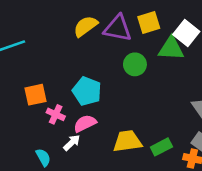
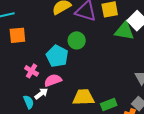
green circle: (135, 64) -> (77, 40), moved
orange square: (36, 95) -> (17, 35), moved
cyan semicircle: (43, 157) -> (29, 102), moved

